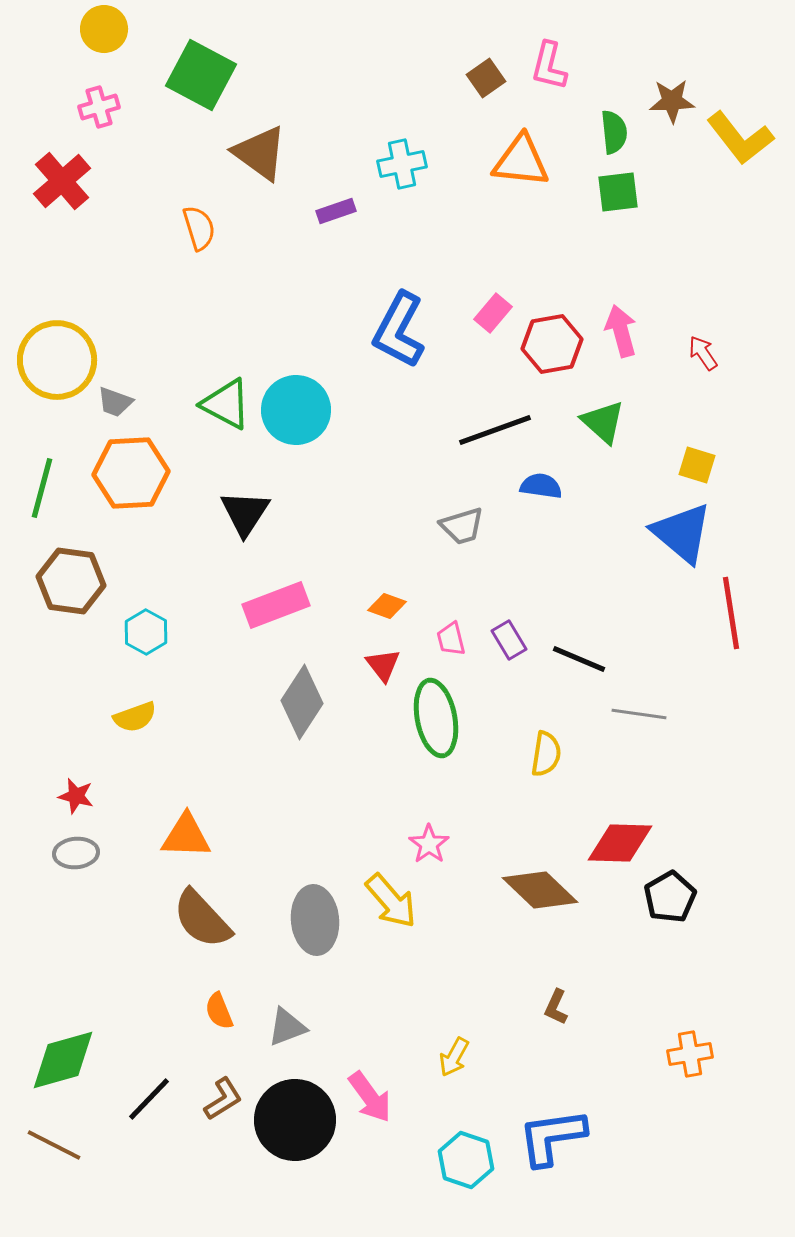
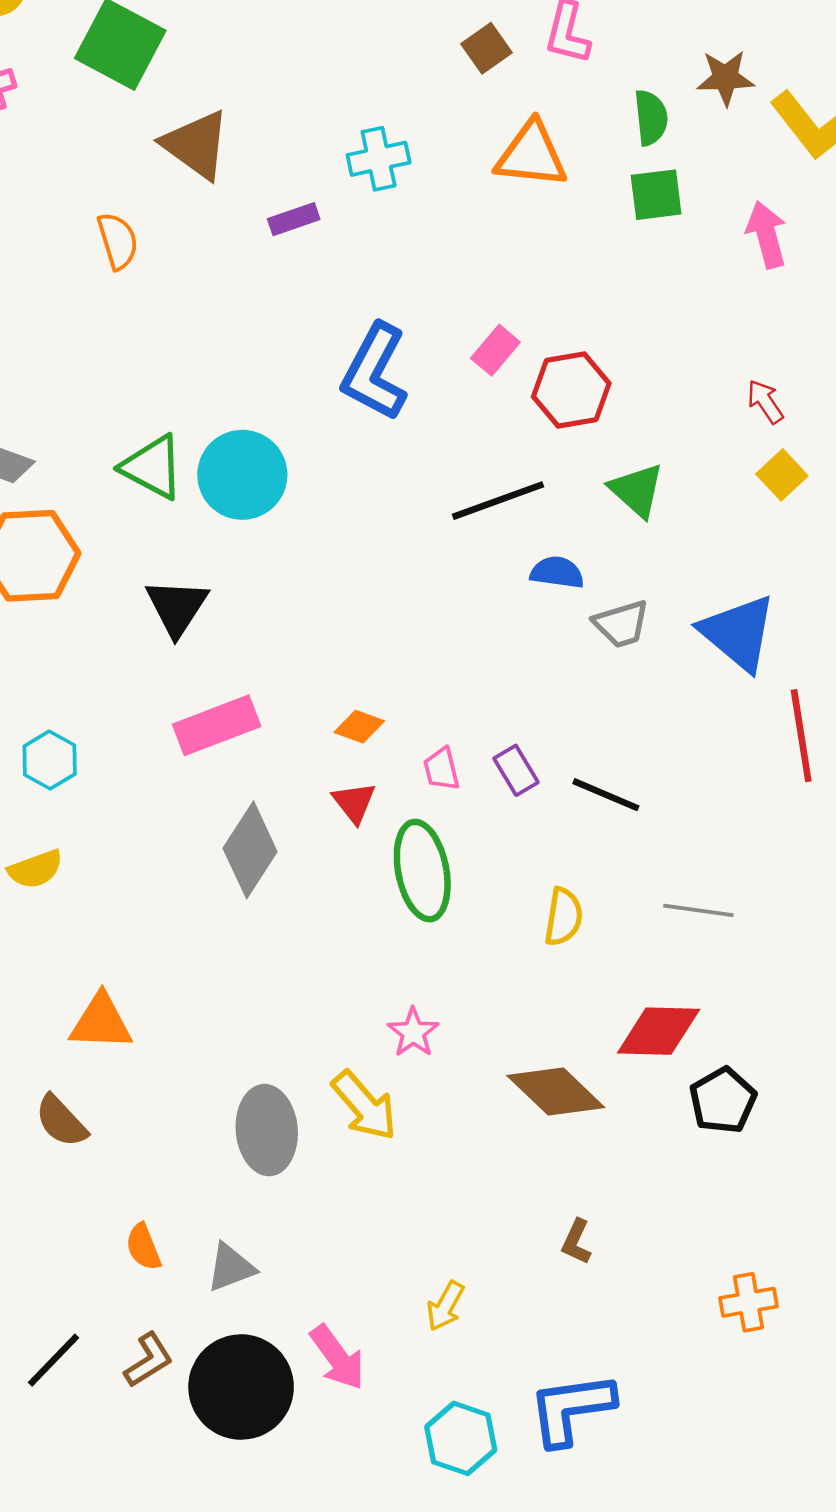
pink arrow: (621, 331) -> (767, 235), moved
yellow square: (697, 465) -> (782, 475), moved, turned 30
gray trapezoid: (462, 526) -> (621, 624), moved
gray line: (639, 714) -> (698, 910), moved
brown semicircle: (202, 919) -> (61, 1121), moved, size x0.7

